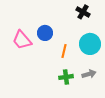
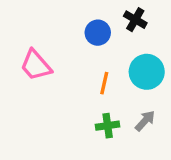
blue circle: (45, 33) -> (98, 33), moved
gray arrow: (89, 74) -> (145, 121), turned -32

